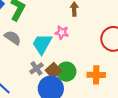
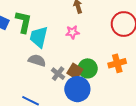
gray semicircle: (13, 38) -> (37, 60), moved
cyan trapezoid: (42, 44) -> (39, 37), moved

